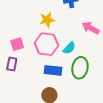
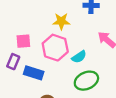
green ellipse: (80, 68) -> (86, 81), turned 45
blue rectangle: (53, 70) -> (34, 73), moved

